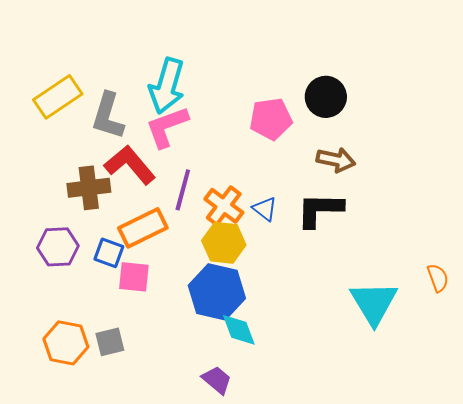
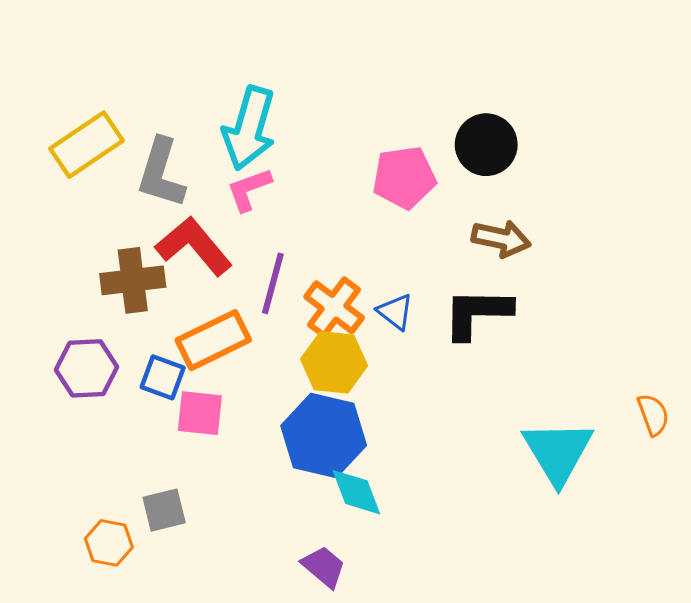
pink L-shape: (167, 127) -> (249, 189), size x0.7
orange hexagon: (66, 343) -> (109, 543), moved, size x0.7

